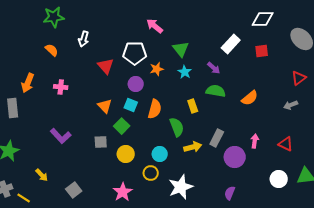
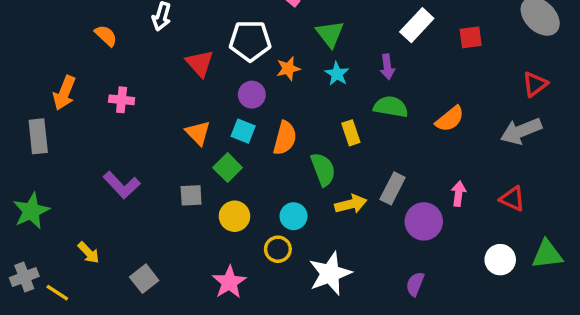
purple arrow: (214, 68) -> (387, 67), turned 40
gray arrow: (291, 105) -> (521, 131), size x1.6

